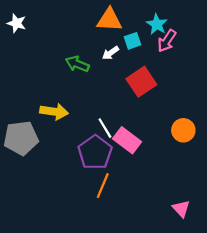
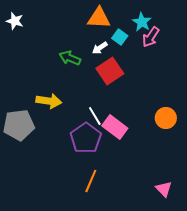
cyan square: (133, 41) -> (120, 37), turned -35
red square: (141, 82) -> (110, 71), moved
orange line: (103, 186) -> (91, 181), moved

